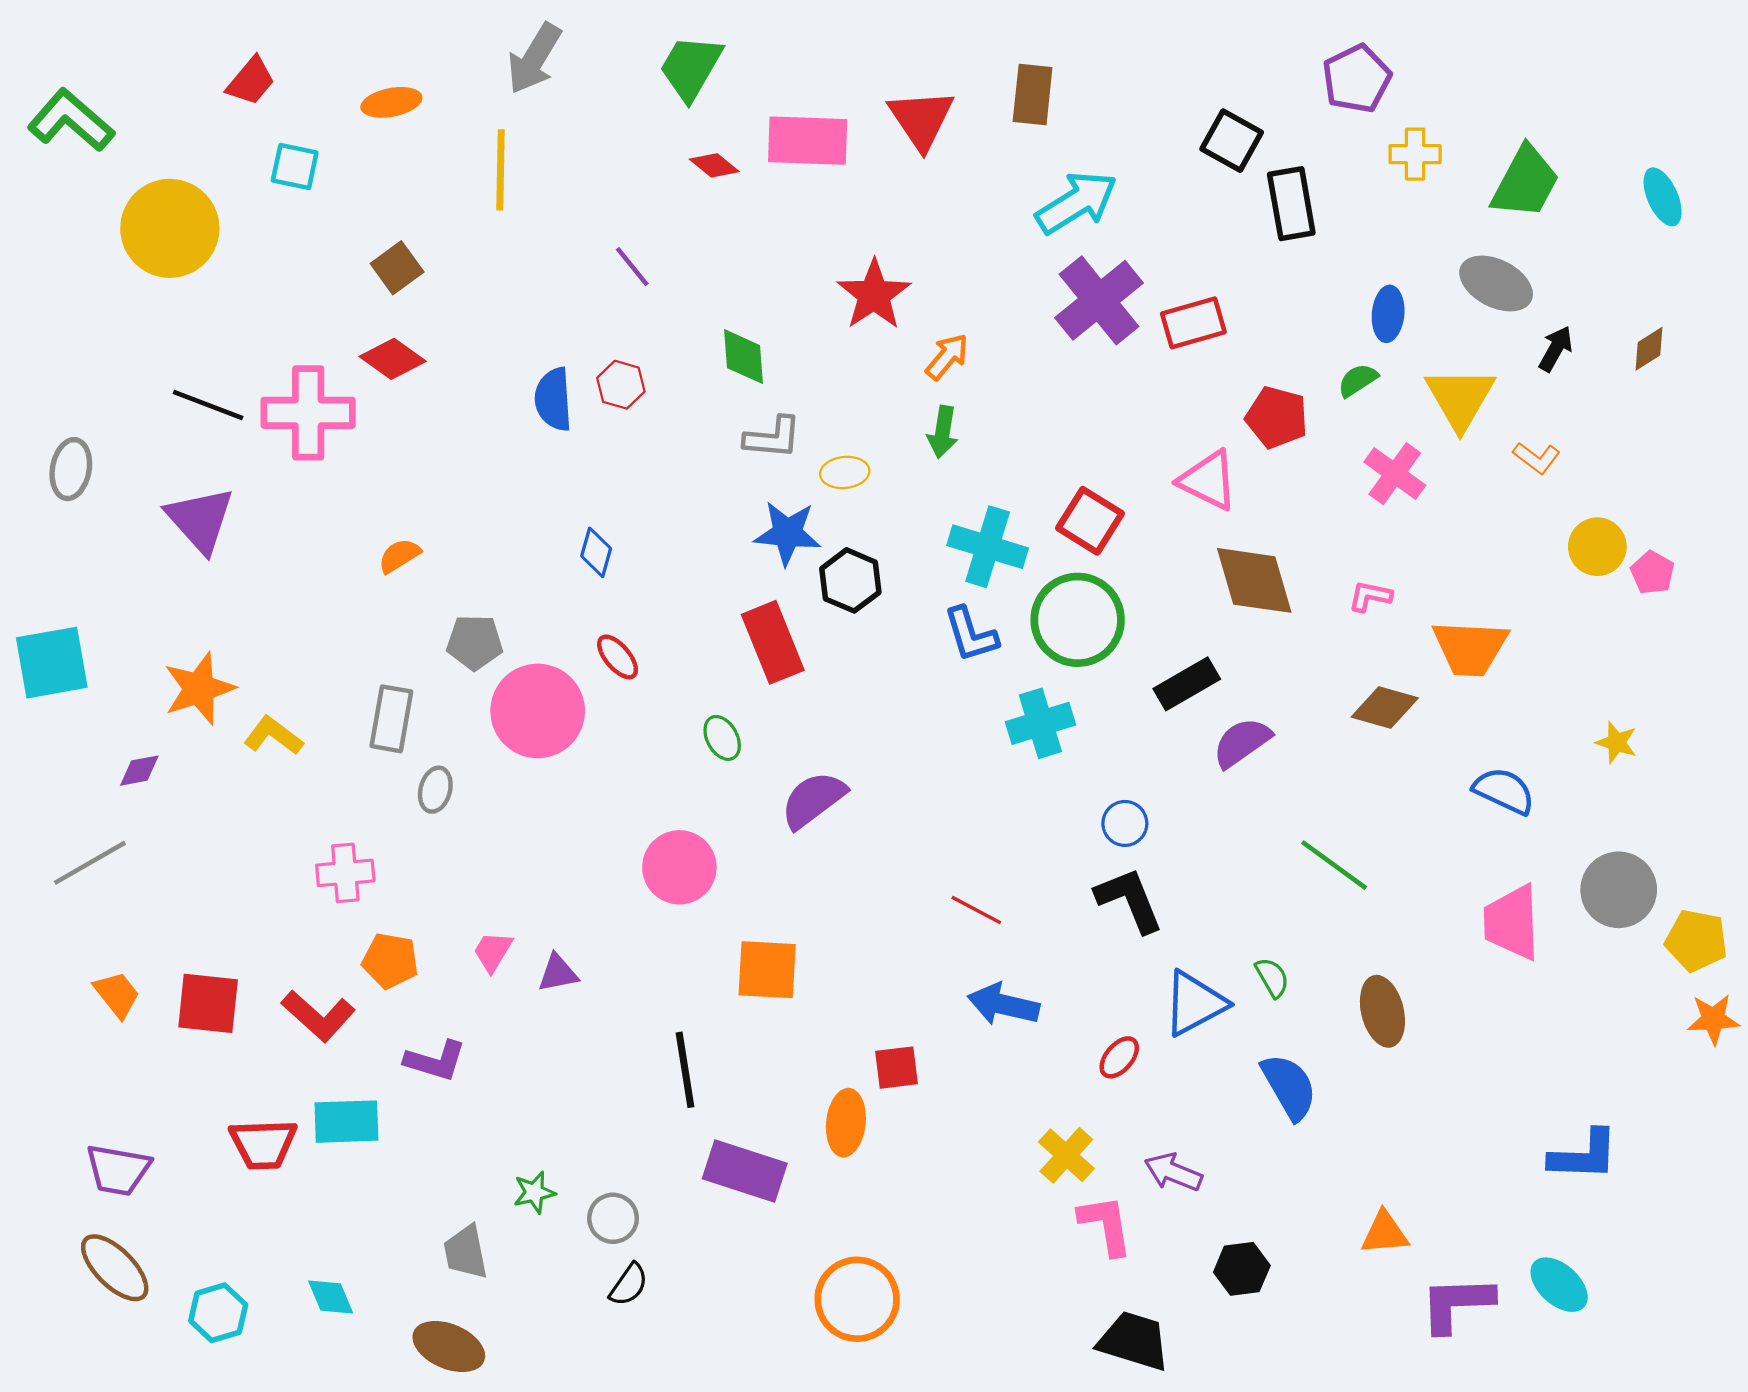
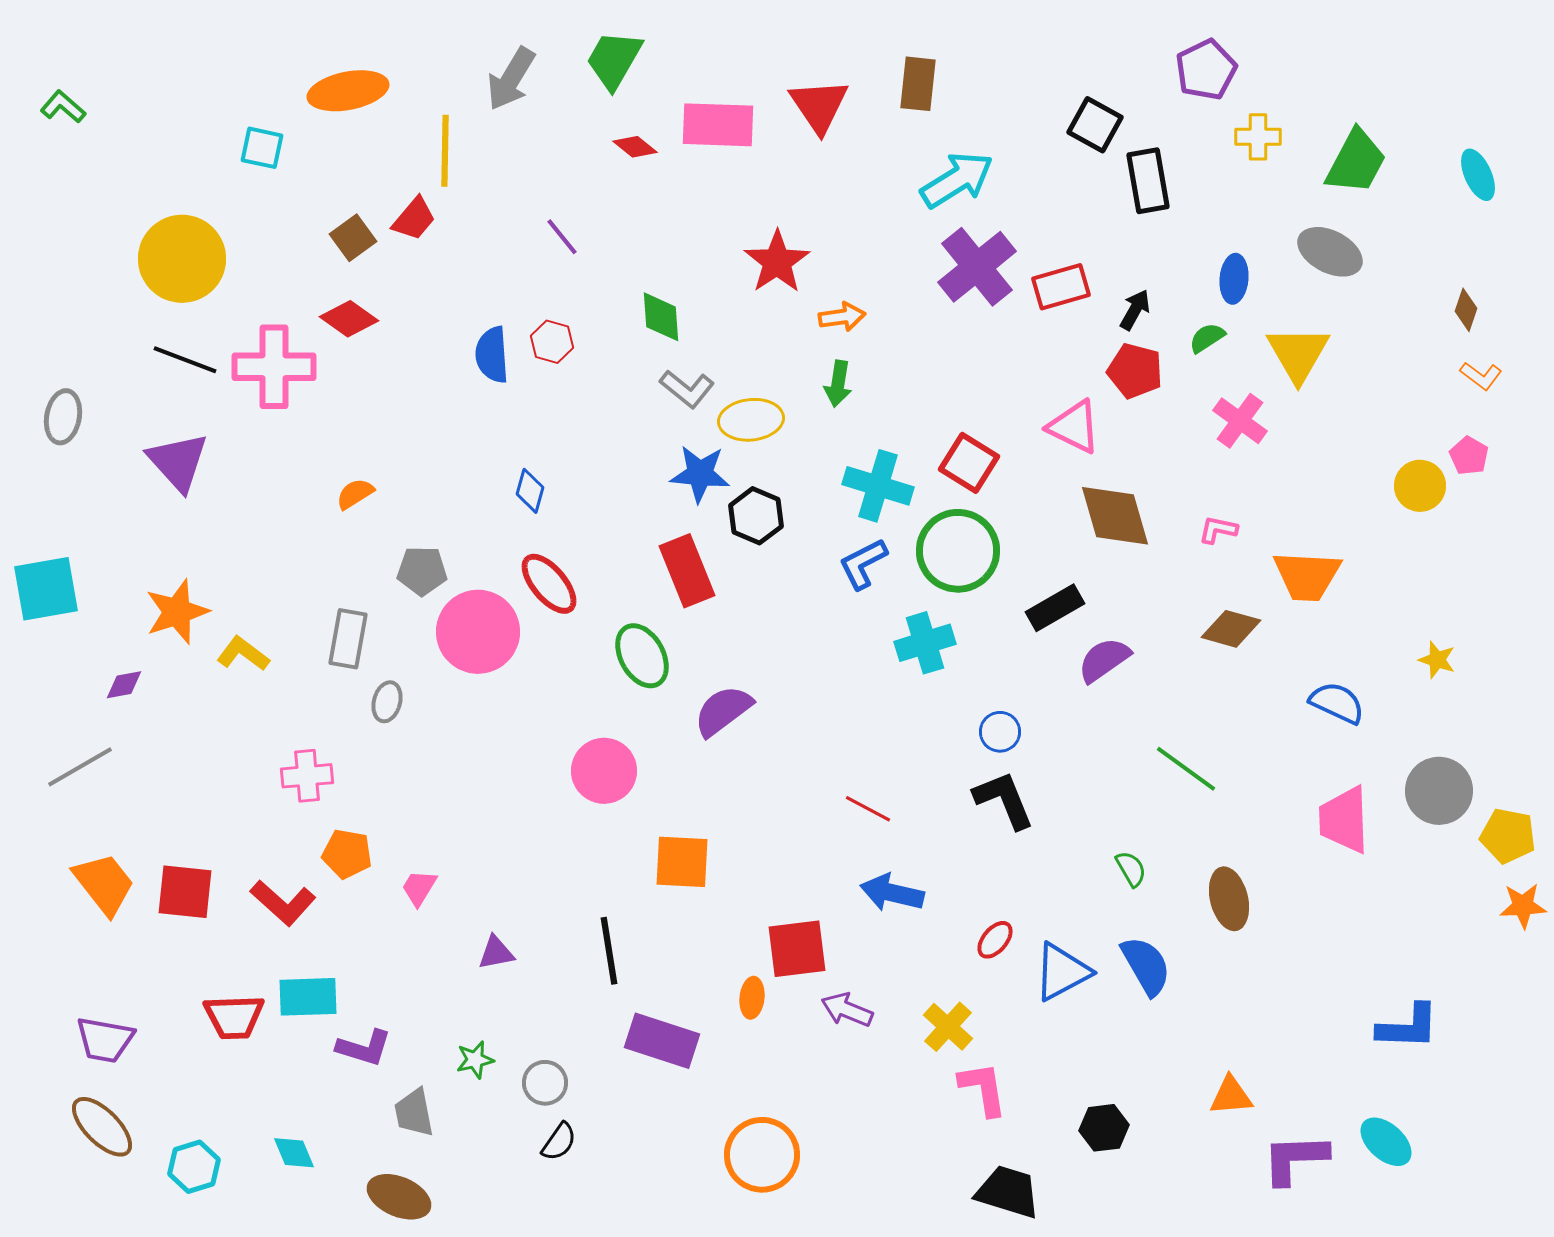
gray arrow: (534, 58) -> (511, 79), moved
red trapezoid: (251, 81) -> (414, 219), moved
orange ellipse: (391, 102) -> (348, 91), size x1.5
green L-shape: (71, 120) -> (63, 107), size x0.6
yellow circle: (170, 228) -> (182, 259), moved
black arrow: (1556, 349) -> (1135, 310), moved
brown diamond: (1649, 349) -> (1466, 310), turned -39
orange arrow: (947, 357) -> (842, 317), turned 42
gray L-shape: (773, 438) -> (687, 389), turned 34
orange L-shape: (1537, 458) -> (1481, 376), moved
yellow ellipse: (845, 472) -> (751, 420), size x1.5
pink pentagon: (1652, 573) -> (1469, 456), moved
blue L-shape: (971, 634) -> (863, 564), turned 80
red ellipse: (618, 657) -> (549, 584), size x1.5
green ellipse: (722, 738) -> (642, 656), size x1.6
pink trapezoid: (493, 952) -> (419, 888), moved
purple triangle: (558, 973) -> (496, 953), moved
orange trapezoid: (117, 994) -> (104, 884), size x1.5
blue triangle: (1195, 1003) -> (1062, 972), moved
purple L-shape: (435, 1061) -> (364, 1048), moved
red square: (896, 1068) -> (797, 949), size x1.5
orange ellipse: (846, 1123) -> (752, 998), size x0.7
purple arrow: (1173, 1172) -> (847, 1010), moved

